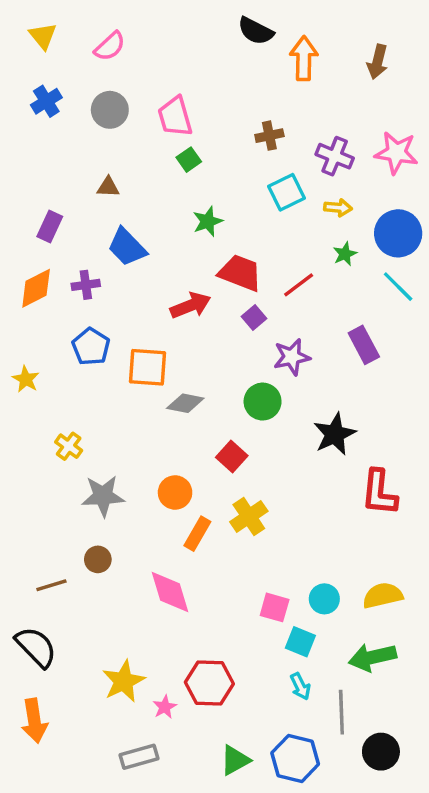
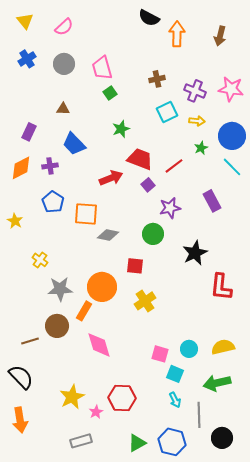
red square: (232, 456) -> (135, 266), turned -36
orange circle: (175, 492) -> (102, 287), size x1.5
orange rectangle: (197, 534) -> (84, 311), moved
brown circle: (98, 559) -> (57, 326), size x1.5

